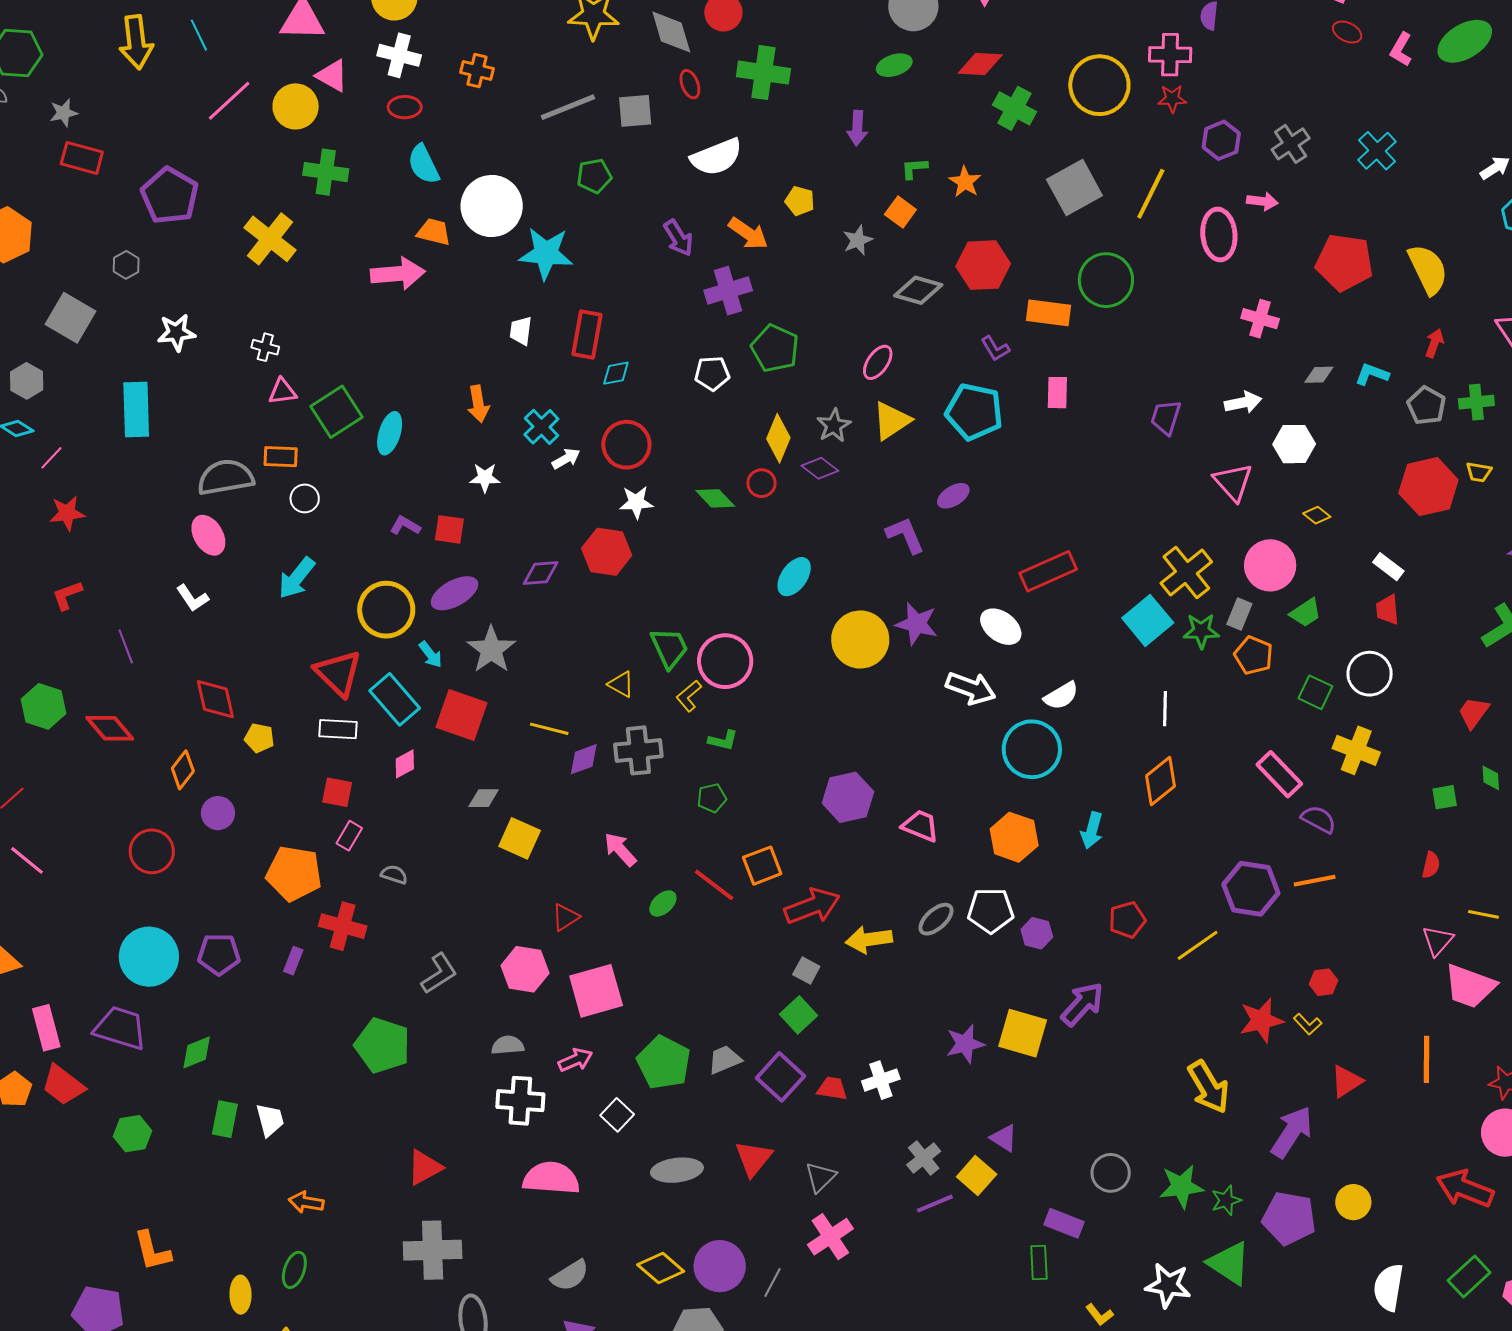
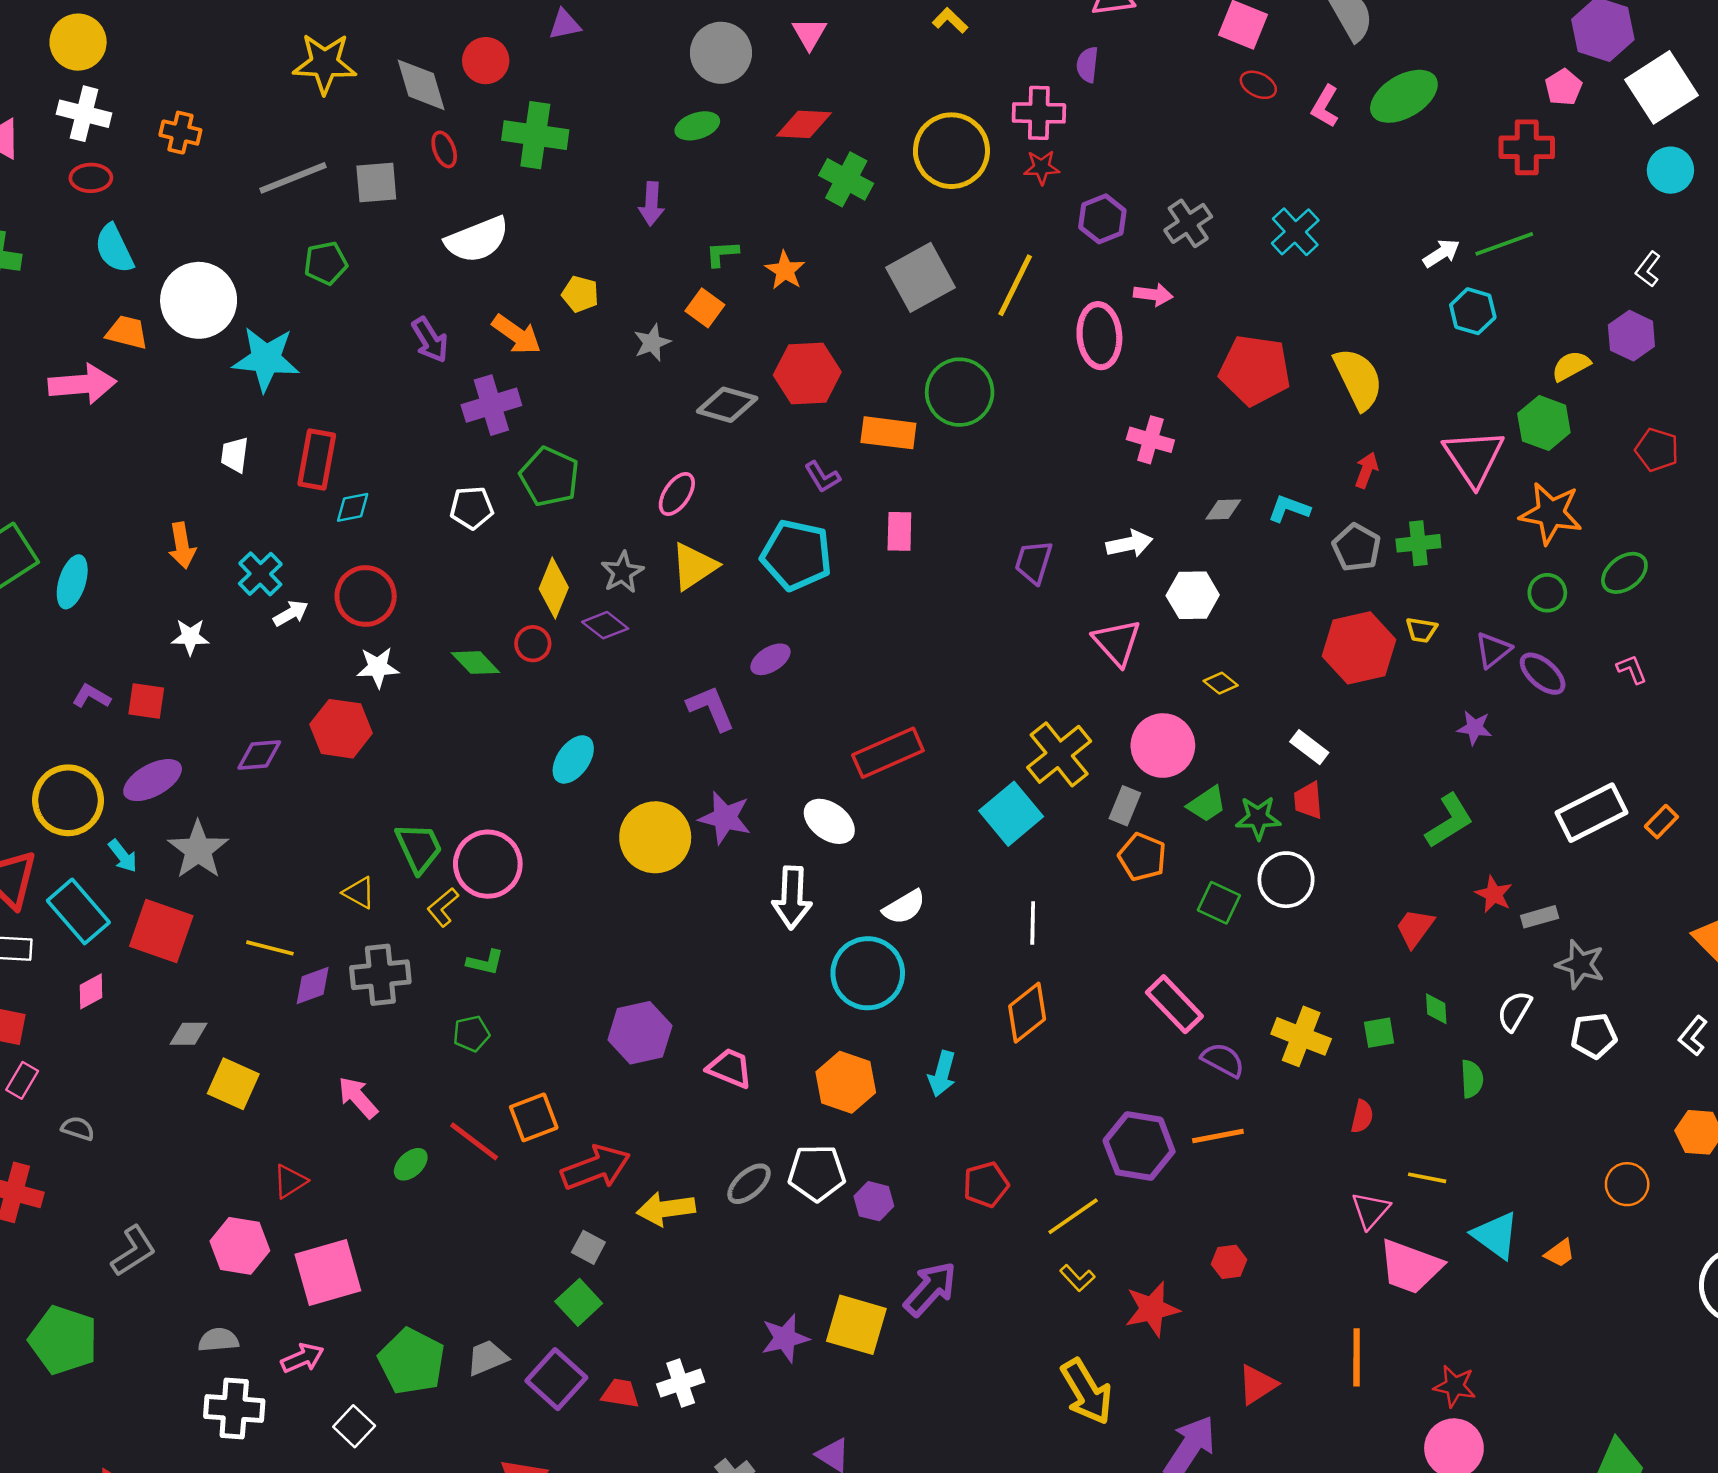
green star: (1201, 631) -> (1258, 818), moved
white arrow: (971, 688) -> (792, 898), turned 72
yellow cross: (1356, 750) -> (1301, 1036), moved
yellow L-shape: (1308, 1024) -> (1077, 1278), moved

